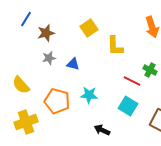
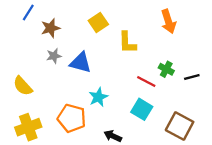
blue triangle: (73, 64) -> (81, 63), size x1.5
cyan star: (89, 95) -> (98, 97), turned -30
orange pentagon: (57, 101) -> (72, 118), moved

